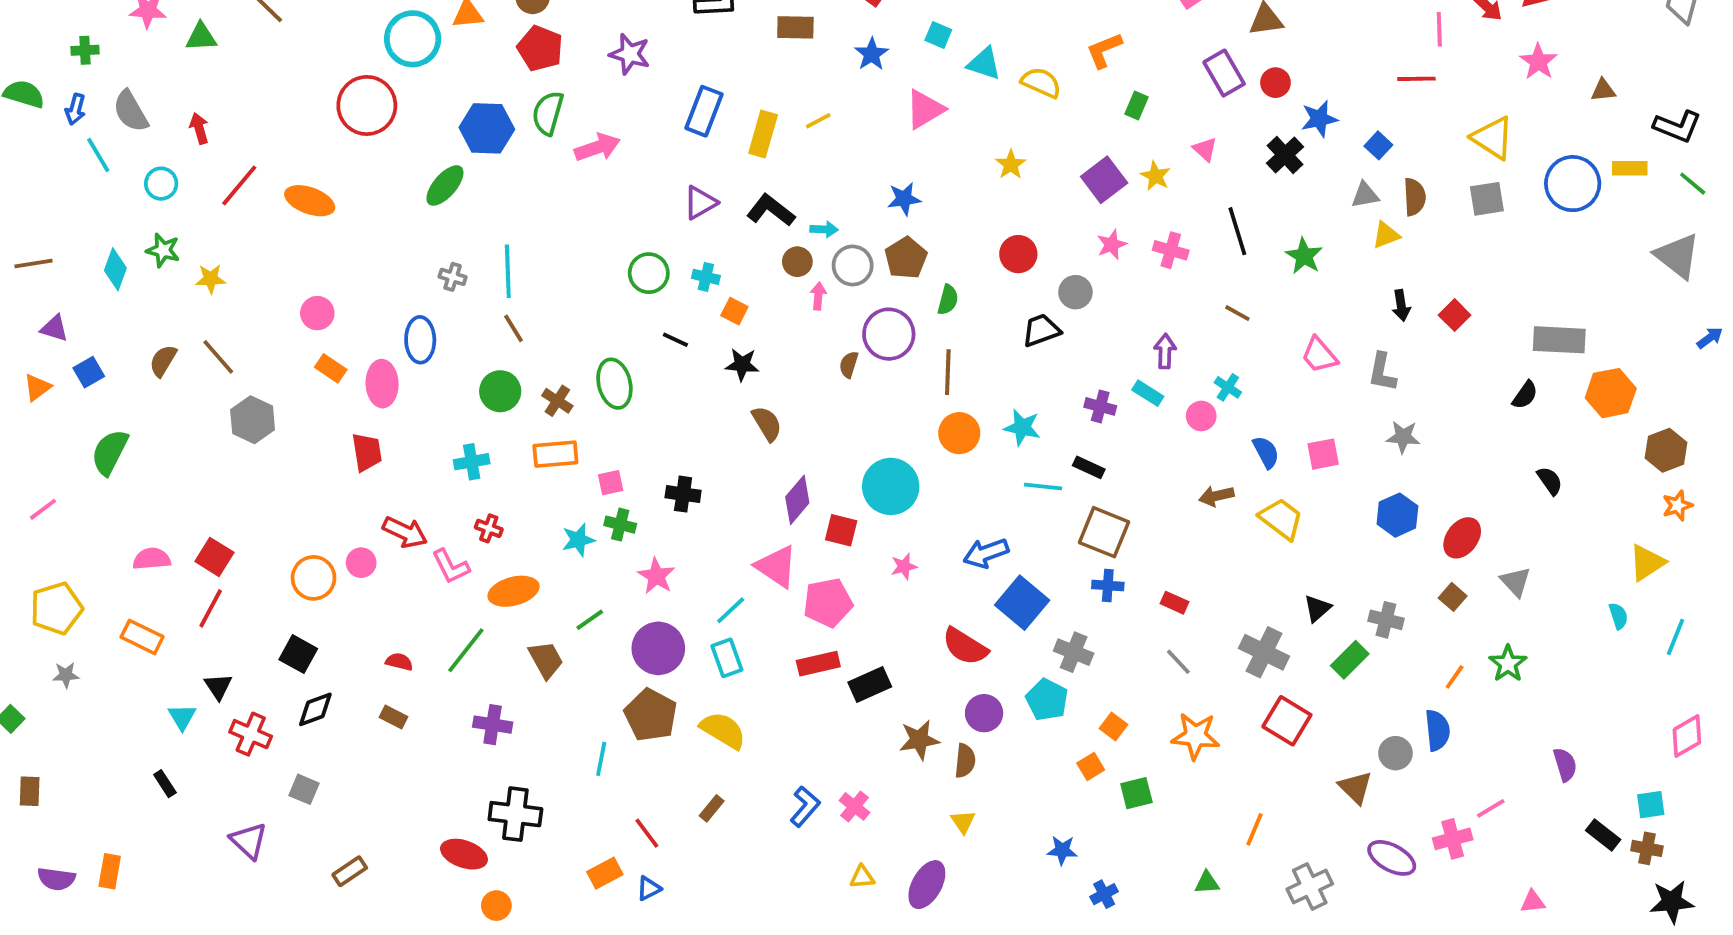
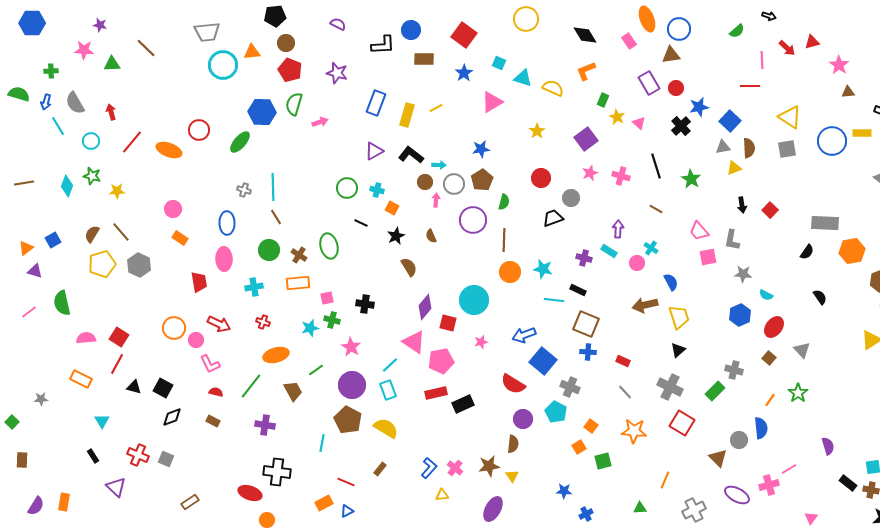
pink star: (1538, 62) -> (839, 65), moved
red circle: (367, 105) -> (199, 130), moved, size x0.7
blue square: (1378, 145) -> (730, 121), size x1.5
pink arrow: (597, 147) -> (320, 122), size x0.7
yellow star: (1155, 176) -> (617, 117), moved
purple triangle: (54, 328) -> (35, 271), moved
black star: (742, 365) -> (396, 236), turned -30
brown semicircle: (849, 365) -> (431, 236), moved, turned -40
pink ellipse: (382, 384) -> (224, 259), moved
green semicircle: (110, 452) -> (62, 303), moved, turned -40
pink square: (1323, 454) -> (708, 257), moved
brown arrow: (1216, 496) -> (645, 305), size x1.4
yellow trapezoid: (1281, 519) -> (679, 317), turned 35
pink L-shape: (451, 566) -> (210, 364), moved
orange circle: (314, 578) -> (174, 328), moved
yellow pentagon: (56, 608) -> (102, 264), moved
black triangle: (1317, 608) -> (678, 350), moved
cyan semicircle: (1618, 616) -> (766, 295), moved, turned 136
black triangle: (218, 686) -> (134, 387), moved, turned -42
red cross: (251, 734) -> (138, 455), moved
brown star: (919, 740) -> (489, 466), moved
red line: (647, 833) -> (346, 482), turned -30
purple triangle: (249, 841) -> (116, 487), moved
yellow triangle: (862, 877) -> (442, 495), moved
purple semicircle: (56, 879) -> (36, 506), turned -66
pink triangle: (1533, 902) -> (811, 518), turned -48

